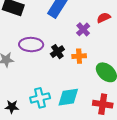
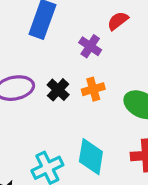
cyan diamond: (68, 97) -> (91, 157), turned -60

